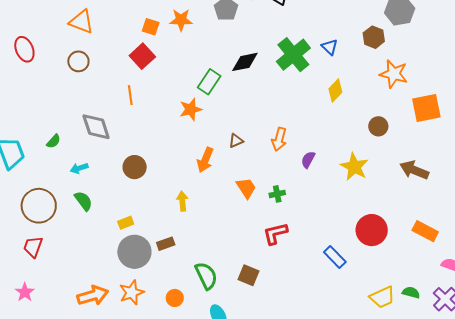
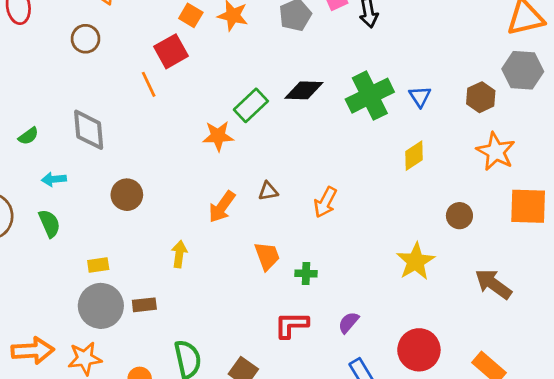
orange line: (130, 95) -> (149, 84), moved, turned -30
purple semicircle: (308, 160) -> (349, 322), moved

